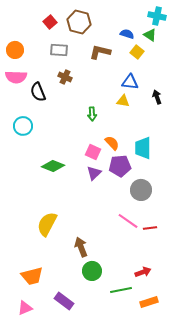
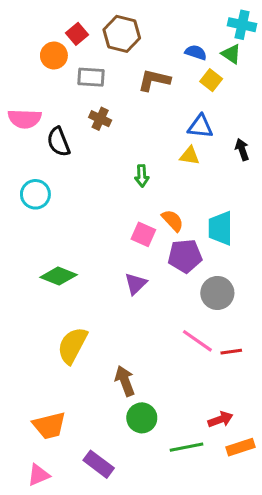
orange circle: (15, 50) -> (54, 56), moved
green diamond: (53, 166) -> (59, 276), moved
purple triangle: (94, 173) -> (136, 284), moved
orange rectangle: (149, 302) -> (240, 447), moved

